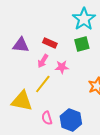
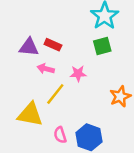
red rectangle: (50, 43) -> (53, 45), moved
pink arrow: (43, 61) -> (46, 69), moved, turned 72

